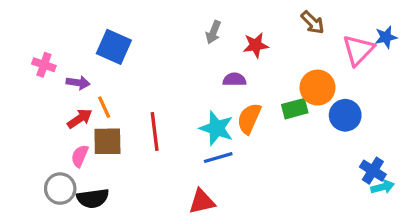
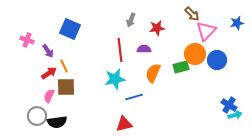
pink triangle: (358, 50) -> (206, 31), moved
purple arrow: (78, 83) -> (48, 51), turned 48
blue circle: (345, 115) -> (217, 60), moved
cyan star: (217, 128) -> (115, 79), moved, turned -30
red line: (155, 132) -> (120, 50), moved

